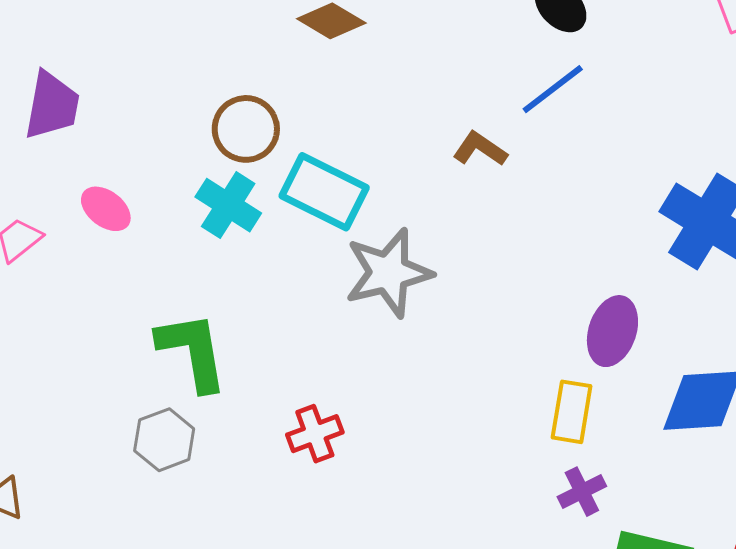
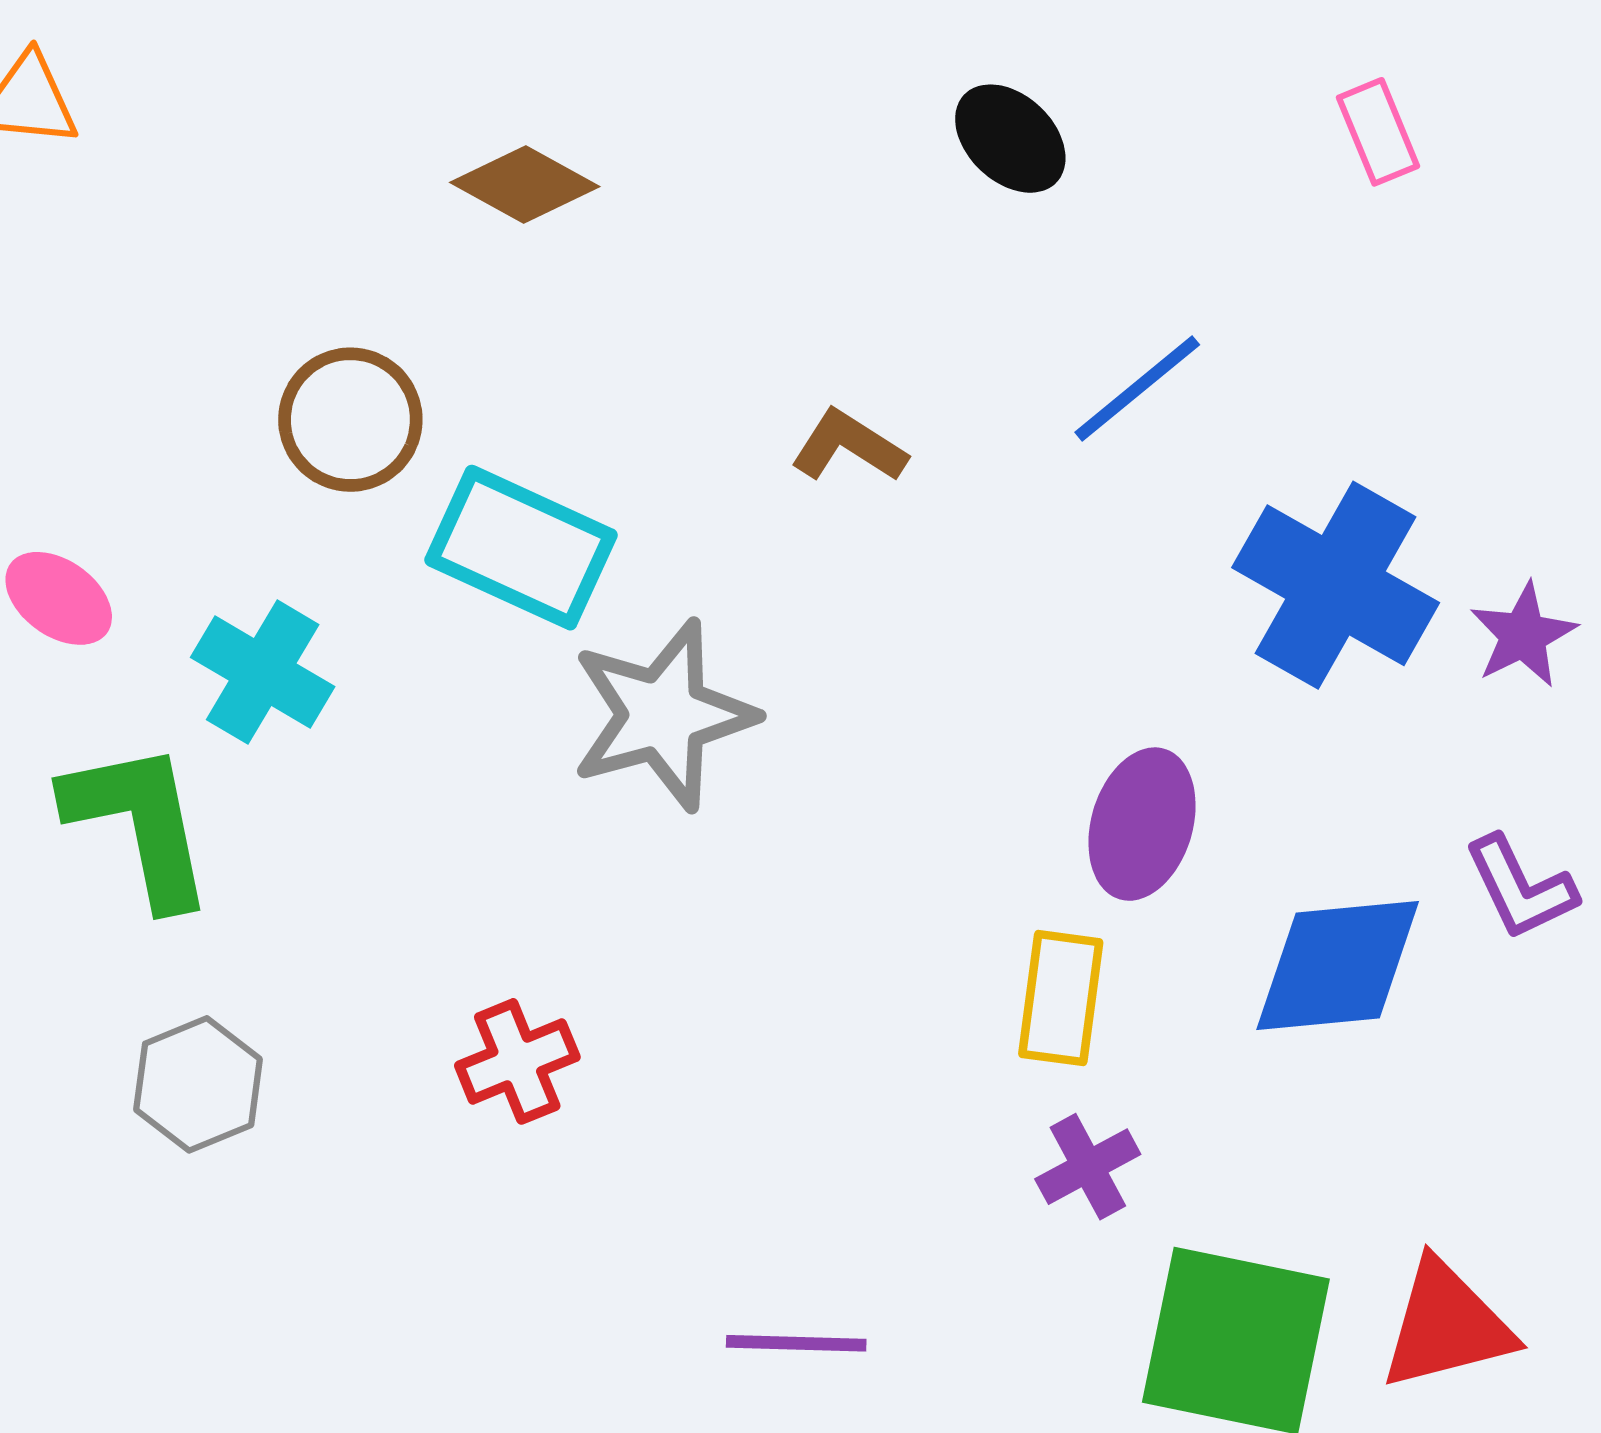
blue line: (553, 89) -> (1137, 388), moved
cyan cross: (228, 205) -> (263, 672), moved
green L-shape: (193, 351) -> (139, 824), moved

